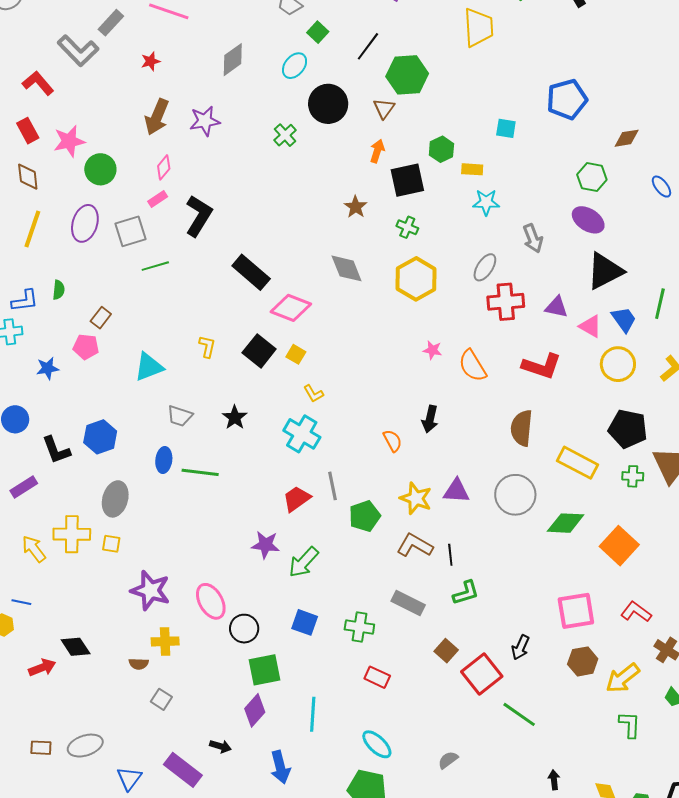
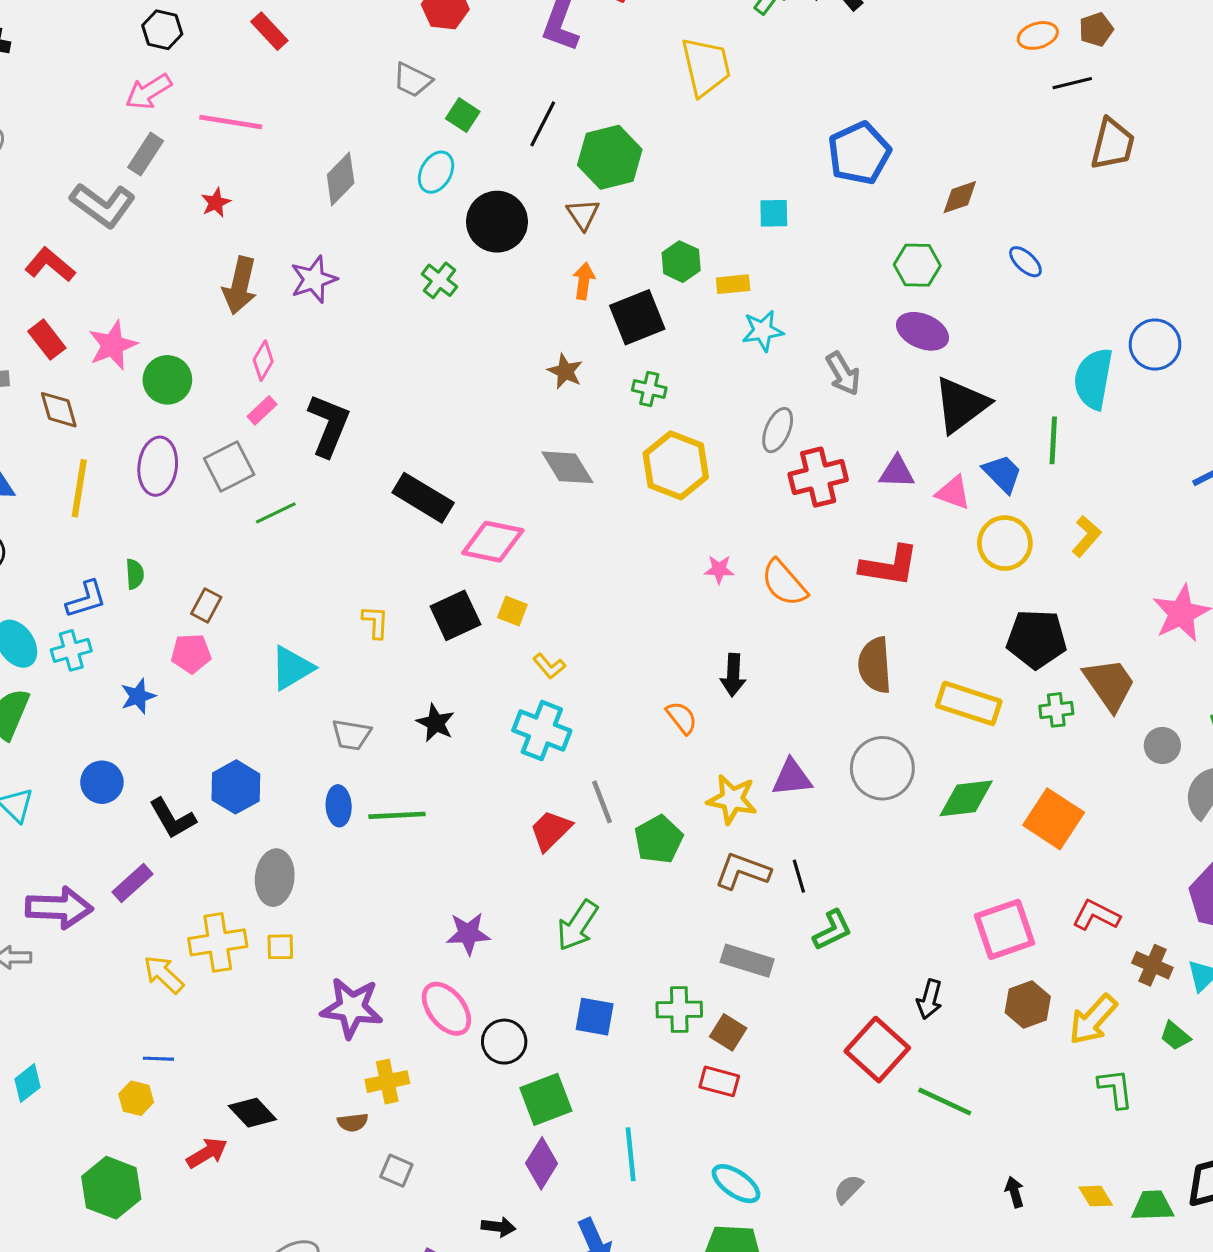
black square: (259, 351) -> (455, 615), turned 36
purple star: (266, 545) -> (468, 934), moved
brown square: (446, 651) -> (728, 1032), moved

